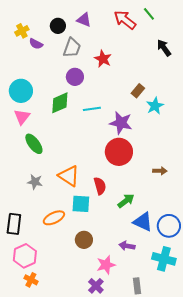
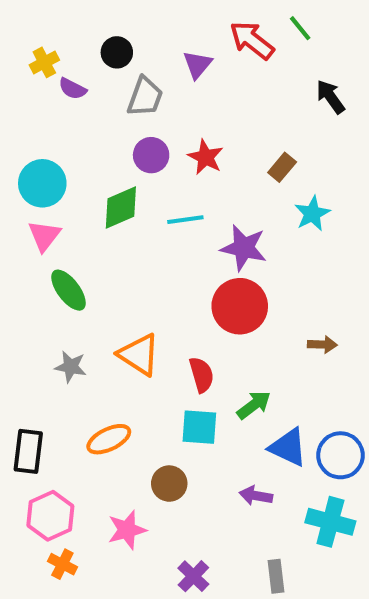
purple triangle: (84, 20) -> (197, 64), moved, turned 49
red star: (103, 59) -> (205, 157), moved
brown rectangle: (138, 91) -> (282, 167), moved
cyan square: (81, 204) -> (199, 427), moved
pink star: (106, 265) -> (127, 530), moved

